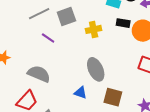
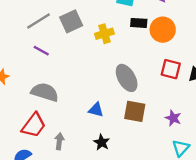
purple line: (48, 38) -> (41, 51), moved
gray ellipse: (96, 69) -> (127, 78), moved

